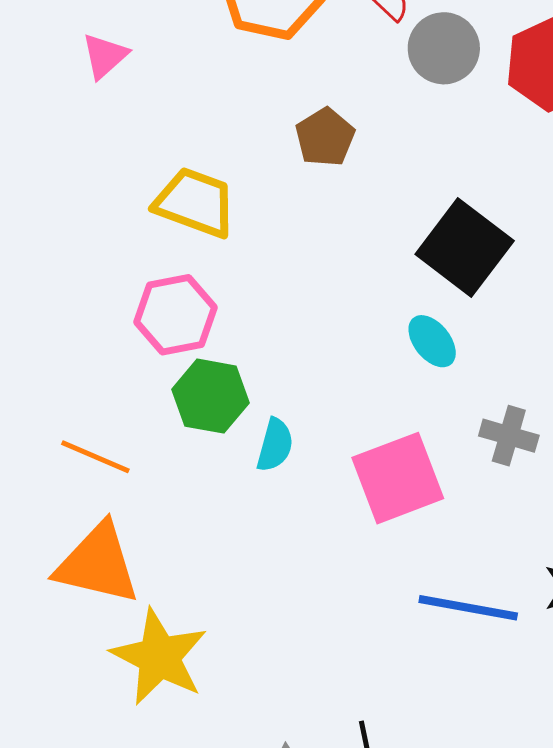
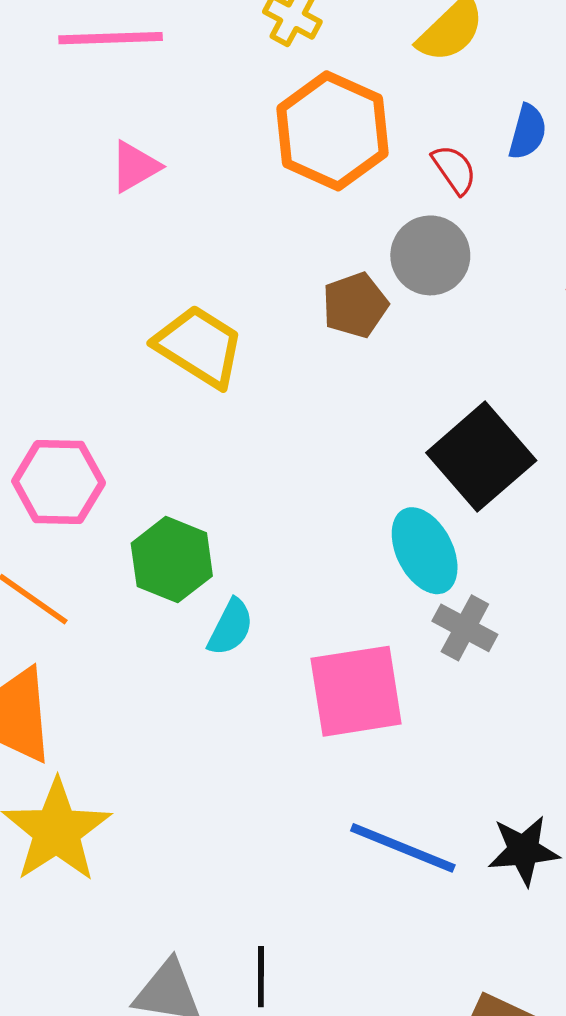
gray circle: (444, 48) -> (430, 255), moved
pink hexagon: (176, 315) -> (59, 482), moved
cyan ellipse: (432, 341) -> (425, 551), size x1.4
gray cross: (509, 436) -> (465, 628), moved

